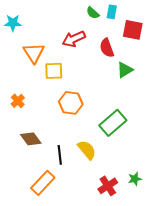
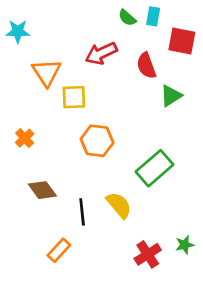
orange rectangle: (43, 183) -> (59, 250), size x0.7

